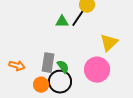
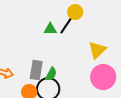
green semicircle: (63, 67) -> (51, 74), turned 64
pink circle: (97, 70) -> (103, 77), moved

